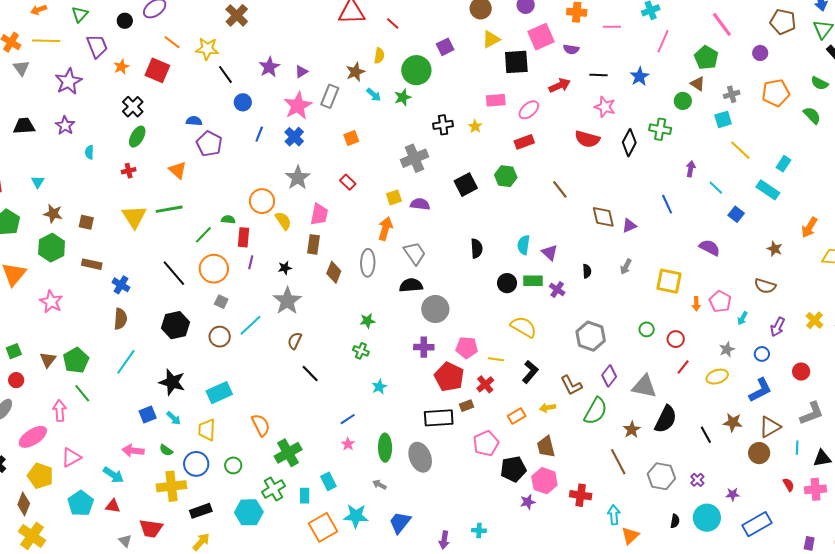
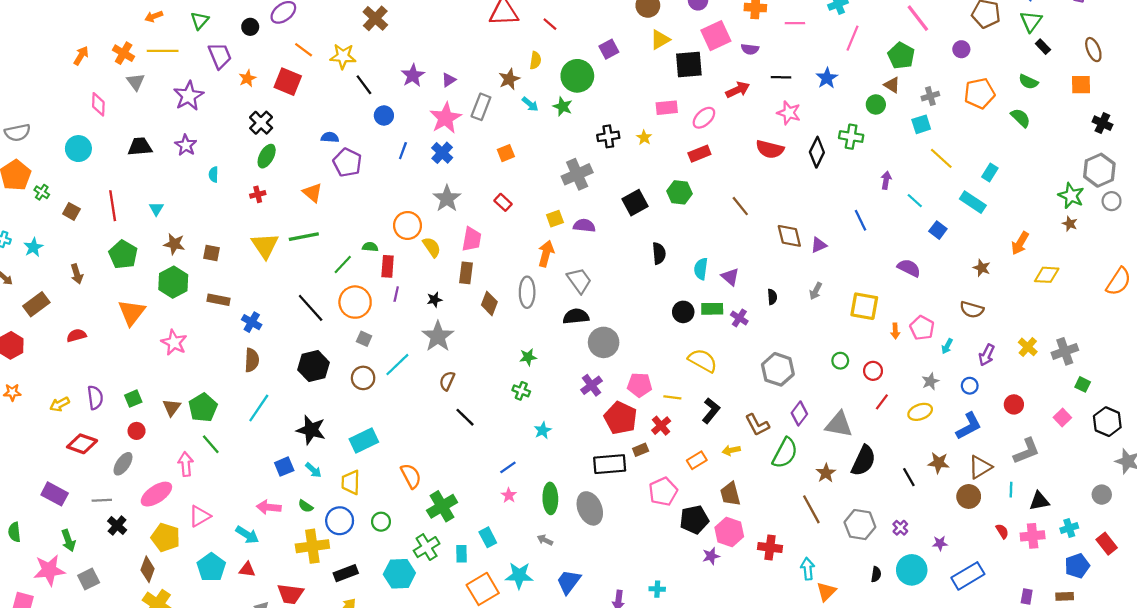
green star: (403, 97) -> (563, 107), turned -30
black semicircle: (477, 248) -> (659, 253), moved
purple cross: (424, 347) -> (592, 385), turned -36

